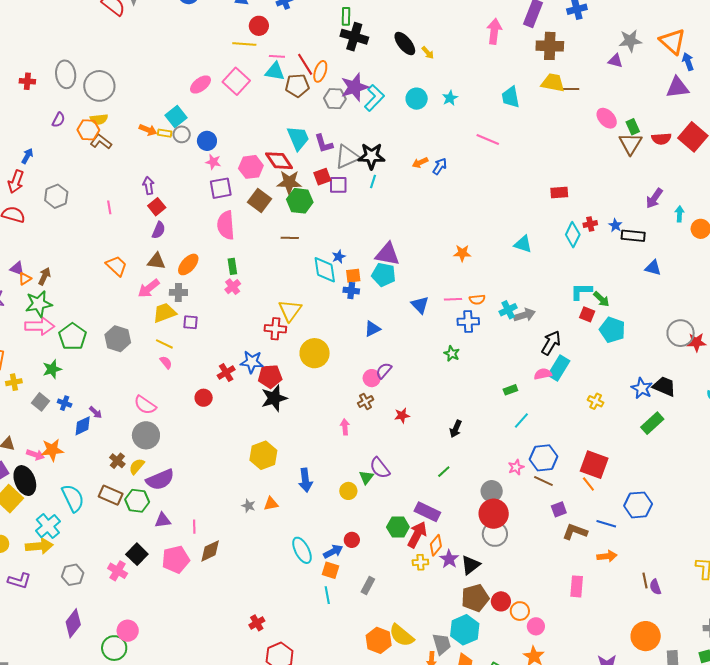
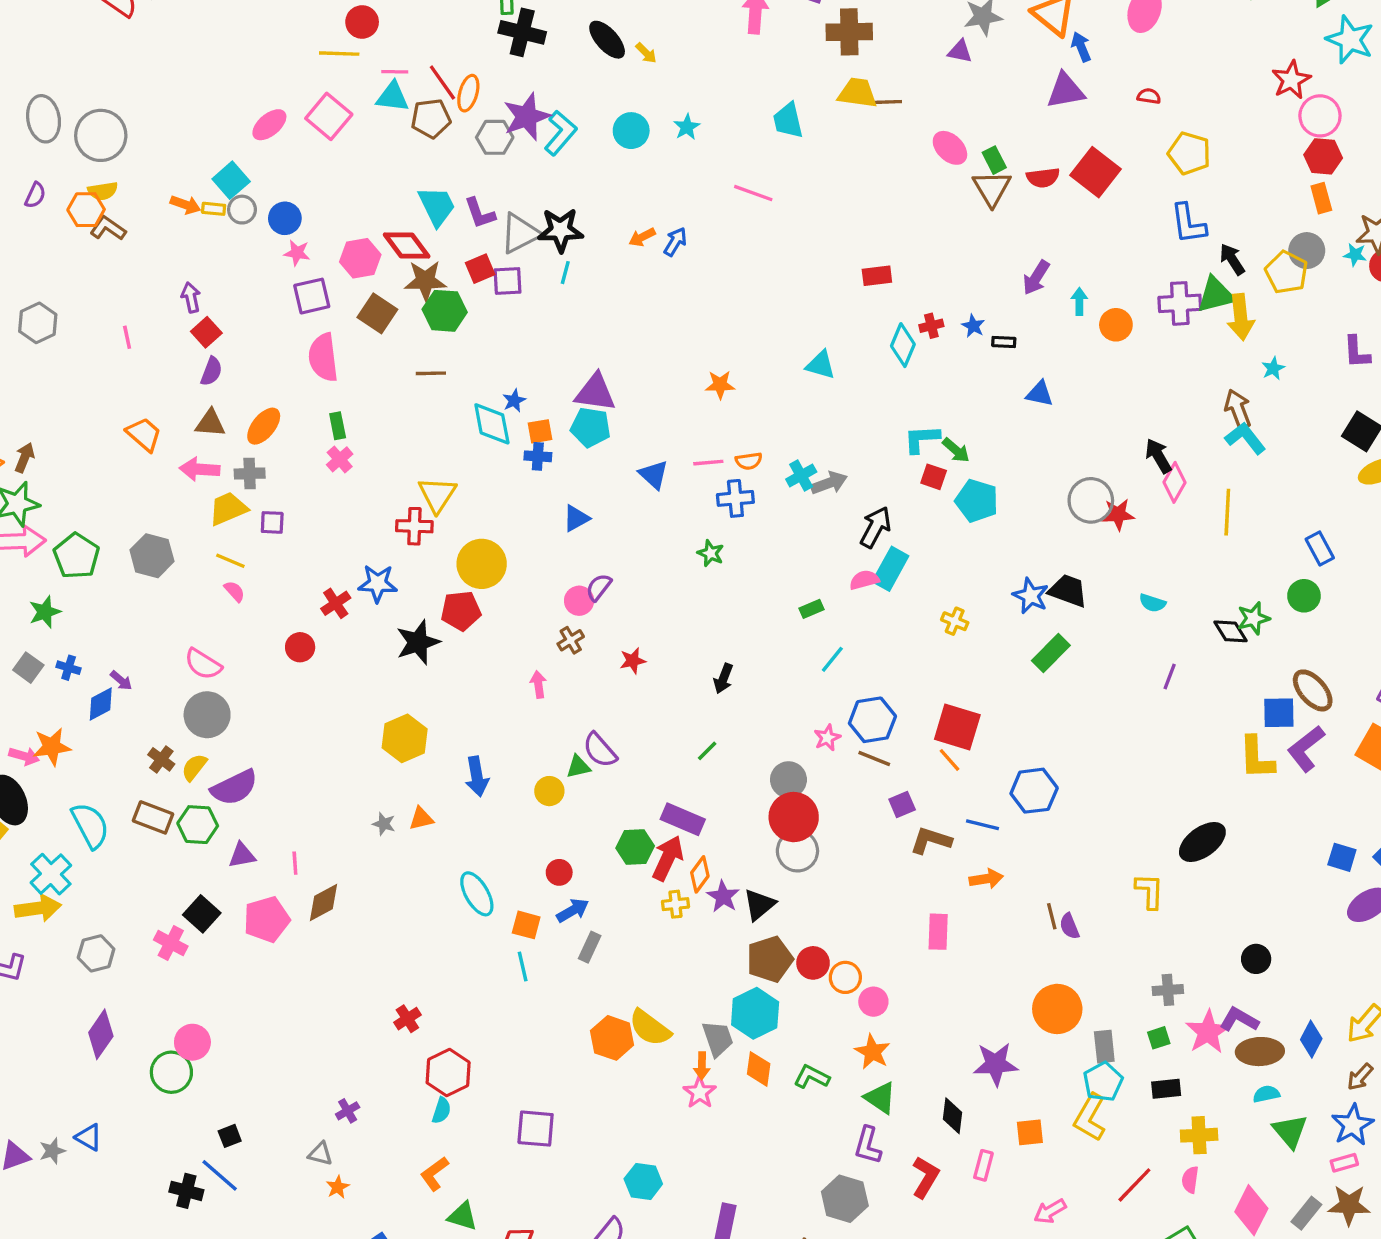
black rectangle: (633, 236) -> (1004, 342), size x0.6
pink arrow: (149, 288) -> (200, 469), turned 45
red pentagon: (270, 376) -> (461, 611), moved
green triangle: (366, 477) -> (578, 767), turned 42
blue arrow: (333, 551) -> (573, 910), moved

